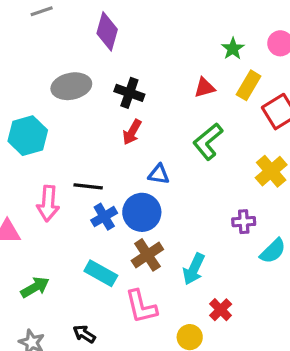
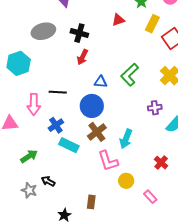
red triangle: (205, 88) -> (118, 20), moved
green L-shape: (208, 141) -> (130, 75), moved
blue cross: (104, 217) -> (56, 125), moved
pink L-shape: (141, 307) -> (108, 161), moved
red cross: (221, 310) -> (161, 163), moved
black arrow: (84, 334) -> (48, 181), moved

